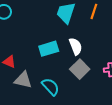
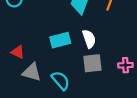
gray square: (80, 69) -> (92, 63), turned 36

